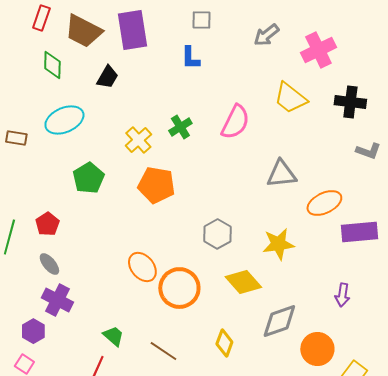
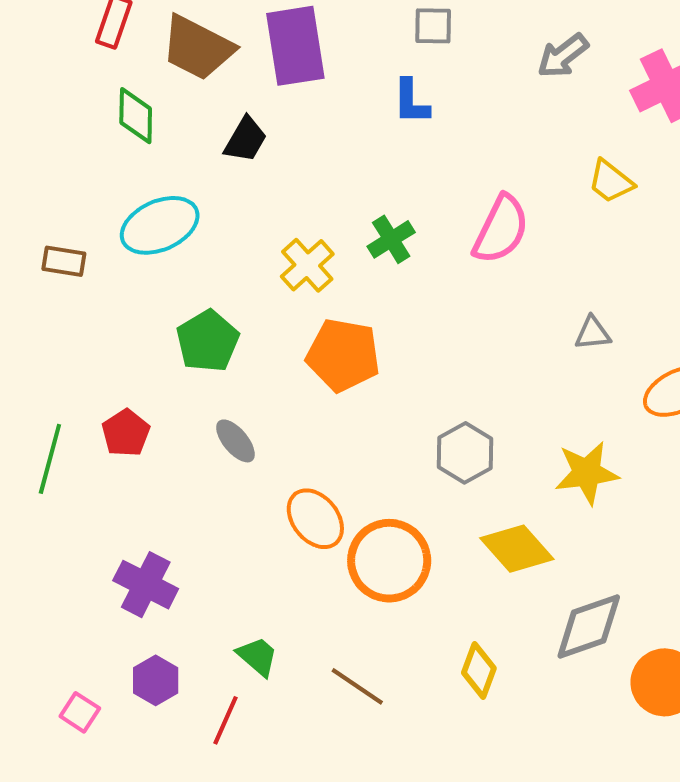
yellow trapezoid: (290, 98) -> (611, 181), size x0.7
gray triangle: (281, 174) -> (593, 333), size x0.6
gray ellipse: (49, 264) -> (235, 441), moved
purple hexagon: (33, 331) -> (156, 680), moved

